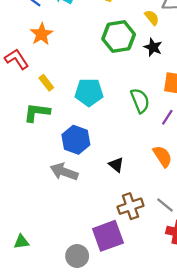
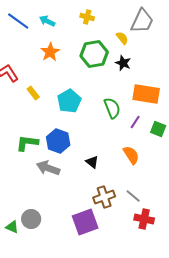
orange star: (42, 34) -> (50, 52), moved
cyan pentagon: (89, 92) -> (69, 101), turned -30
green L-shape: (37, 112) -> (27, 143), moved
green triangle: (21, 242) -> (12, 227), turned 32
gray circle: (77, 256) -> (31, 219), moved

